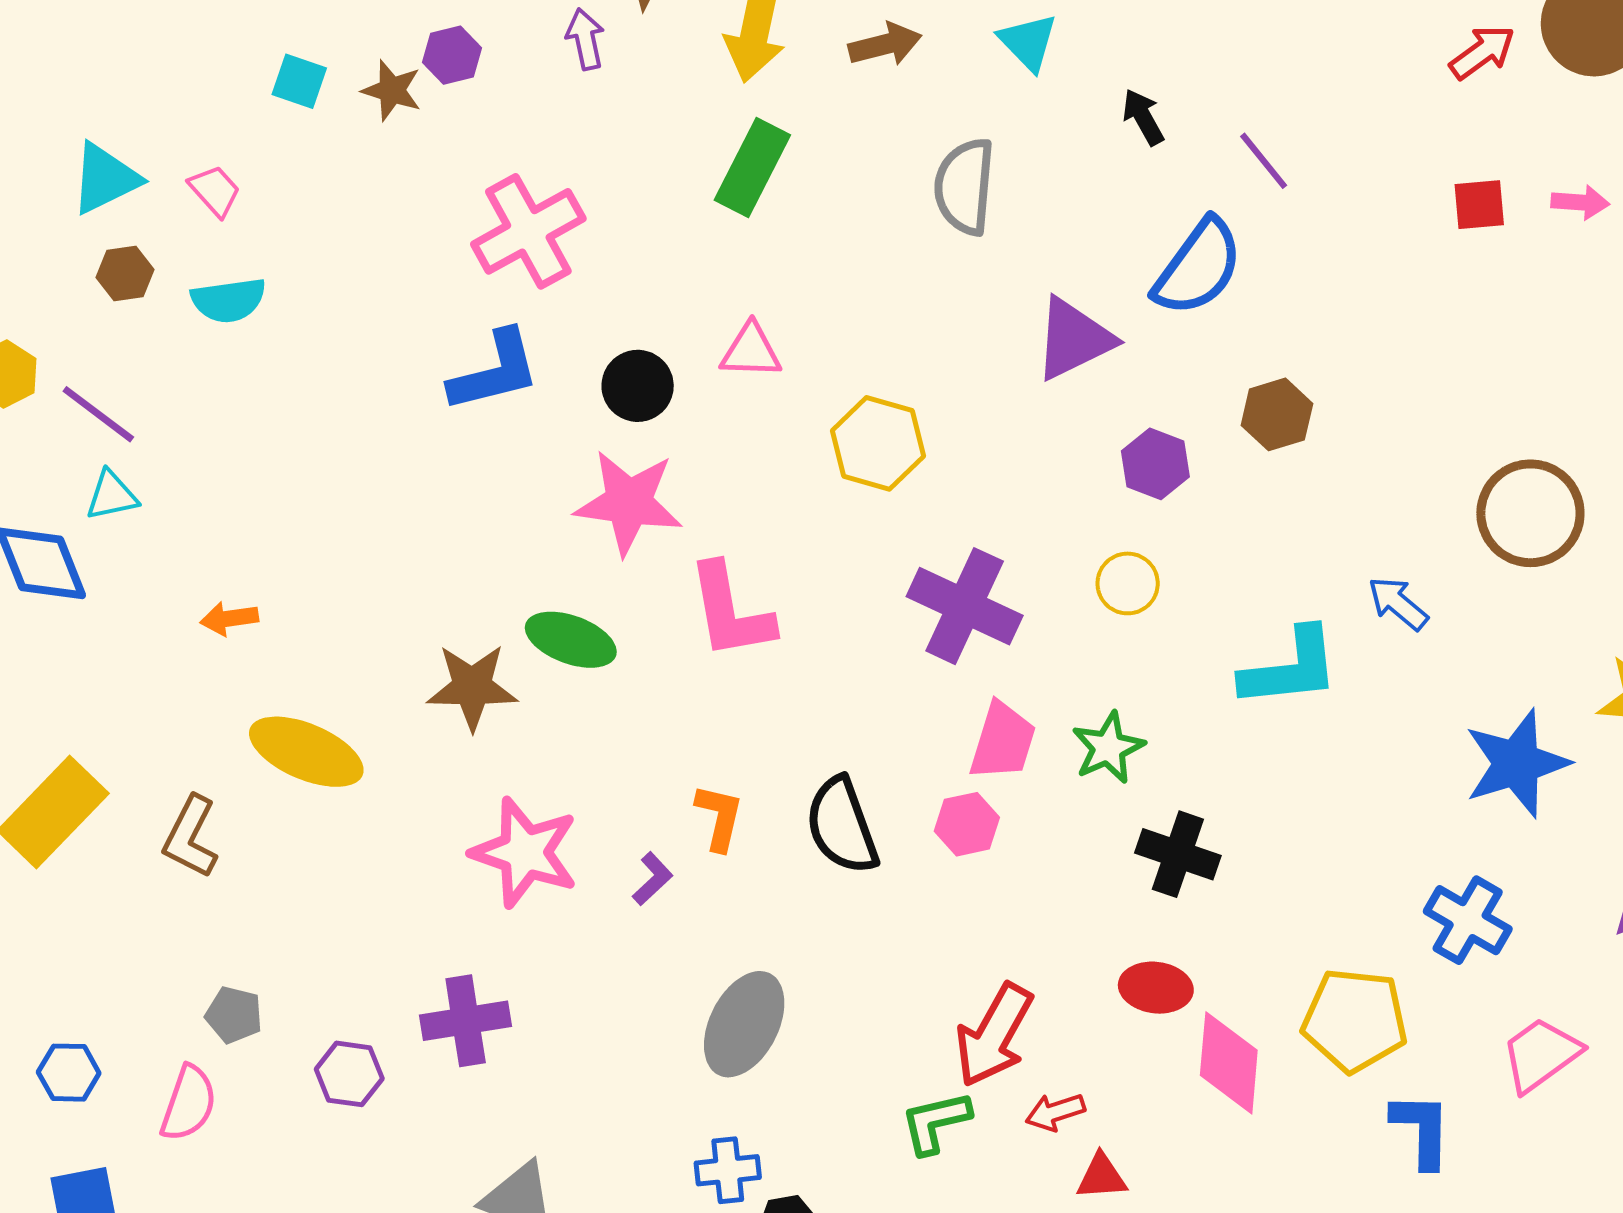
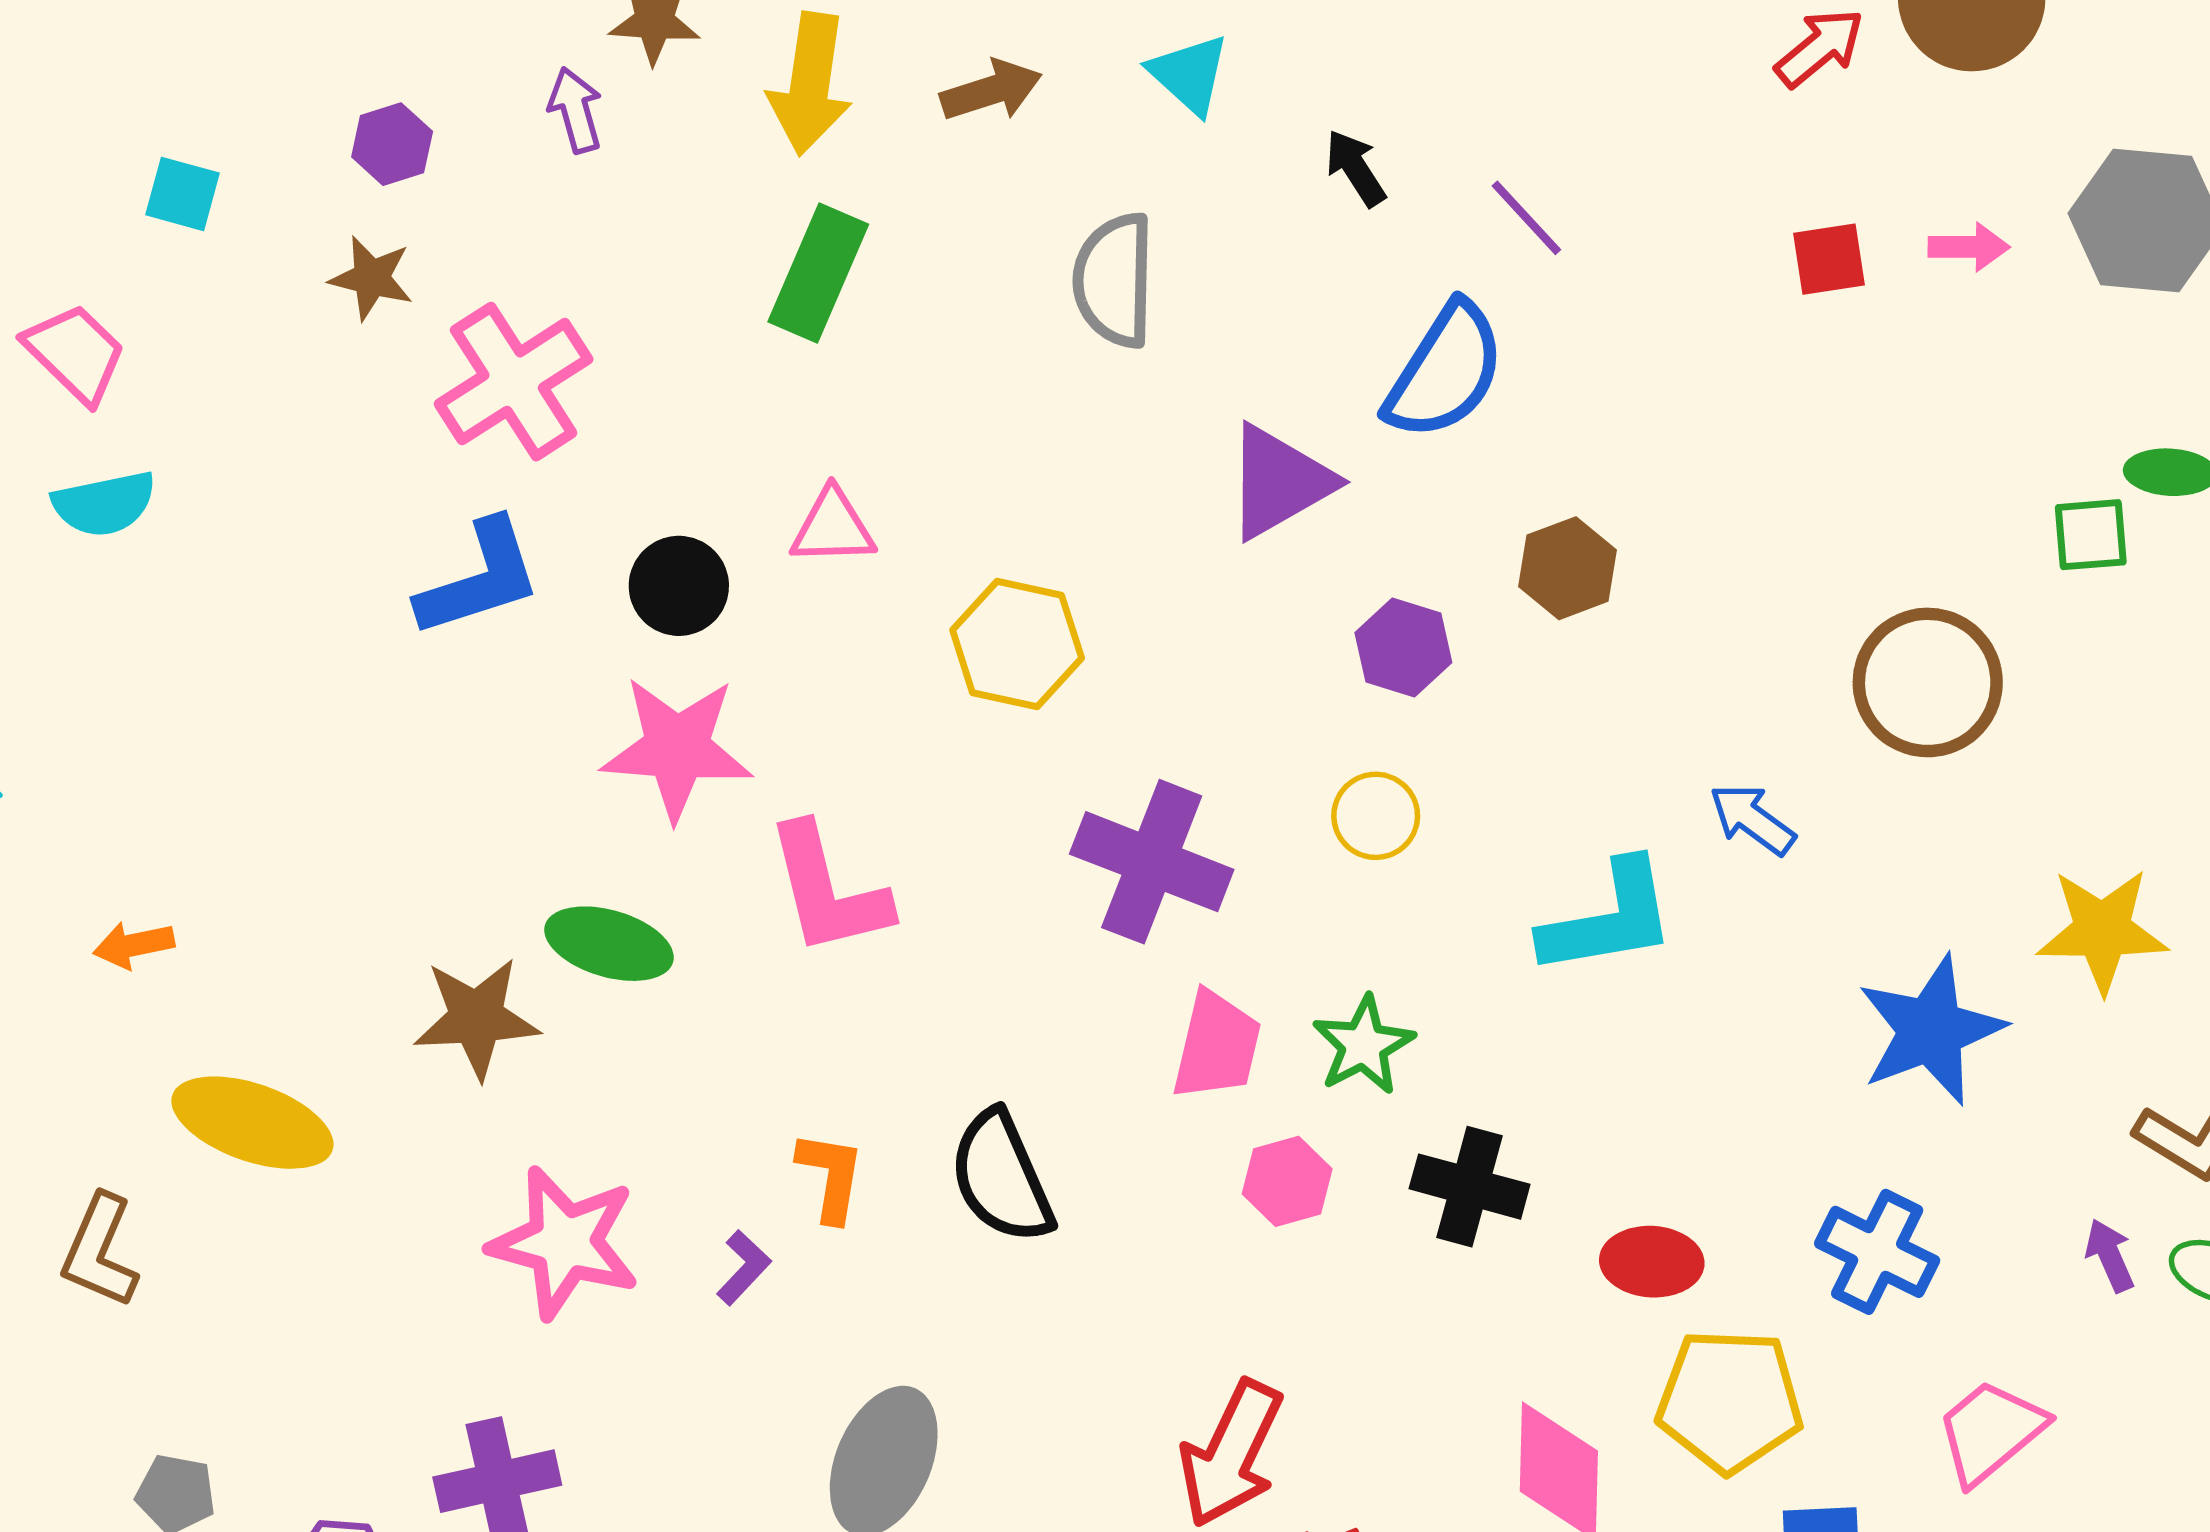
brown star: (392, 90) -> (371, 278), moved
pink trapezoid: (215, 191) -> (75, 353), size x1.4
pink hexagon: (967, 824) -> (1287, 1181), moved
red ellipse: (1156, 988) -> (1652, 1262), moved

